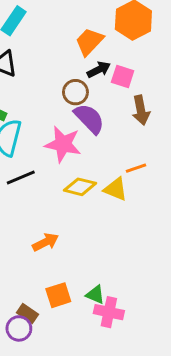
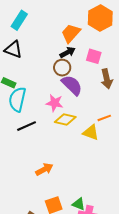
black arrow: (99, 70) -> (68, 52), moved
pink star: (63, 144) -> (55, 103), size x0.7
yellow diamond: (80, 187) -> (65, 119), moved

